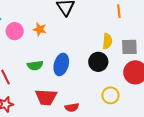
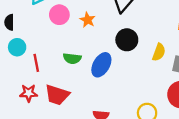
black circle: (98, 62) -> (127, 40), moved
red trapezoid: (46, 97) -> (57, 95), moved

